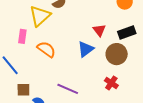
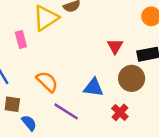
pink rectangle: (22, 36) -> (21, 40), turned -32
orange semicircle: (46, 49) -> (47, 82), moved
blue triangle: (86, 49) -> (93, 87), moved, turned 36

